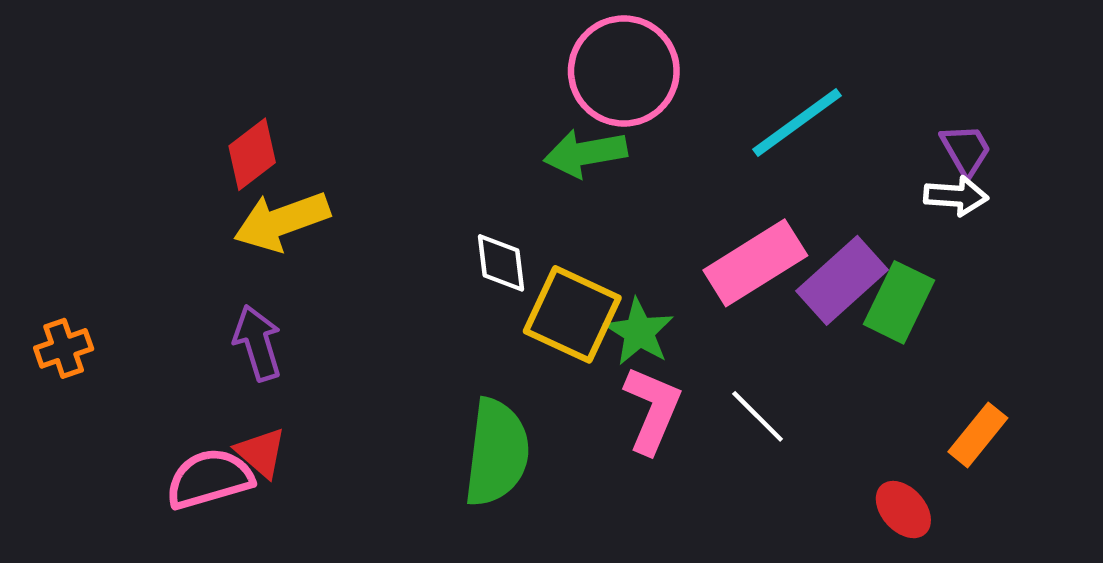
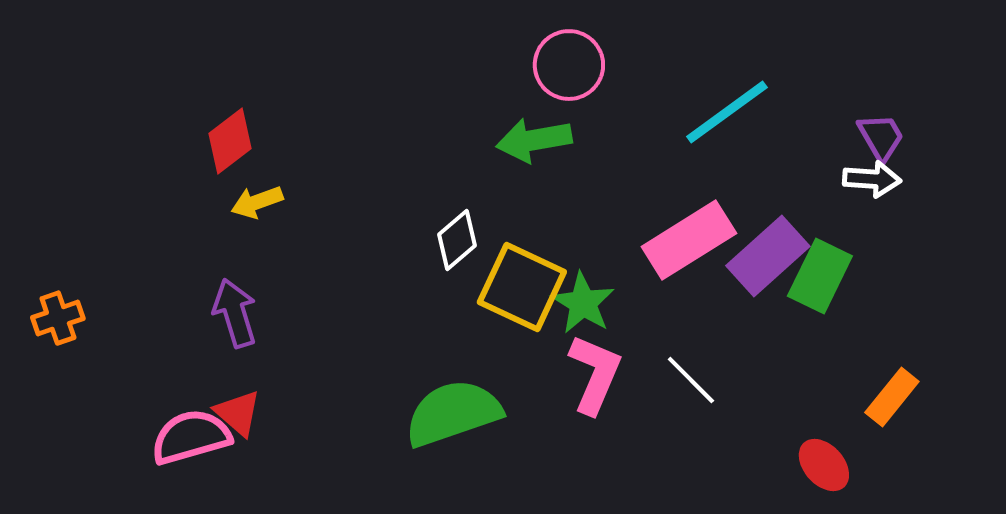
pink circle: (624, 71) -> (569, 65), size x0.7
yellow arrow: (282, 221) -> (257, 202), size x0.6
white diamond: (501, 263) -> (457, 240), turned 56
green semicircle: (497, 453) -> (453, 413), turned -116

